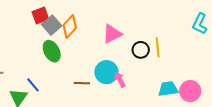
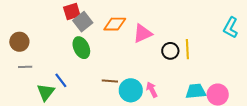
orange diamond: (70, 26) -> (115, 24), moved, turned 45
cyan circle: (106, 72) -> (131, 90), moved
pink arrow: (120, 80) -> (152, 90), moved

